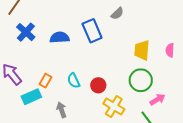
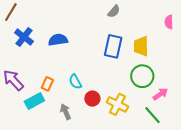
blue rectangle: (92, 31) -> (113, 46), moved, turned 40
pink semicircle: (170, 50) -> (169, 22), moved
red circle: (98, 85) -> (92, 99), moved

